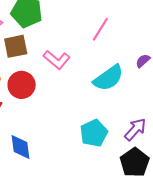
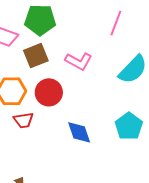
blue diamond: (20, 147) -> (79, 132), moved

